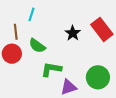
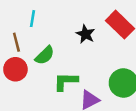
green semicircle: (37, 46) -> (45, 55), turned -72

